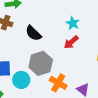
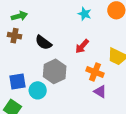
cyan star: (73, 23) -> (85, 14), moved
orange cross: (58, 83) -> (95, 72), moved

